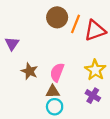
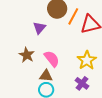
purple triangle: (12, 44) -> (39, 28), moved
pink semicircle: (57, 72) -> (52, 59), turned 114

